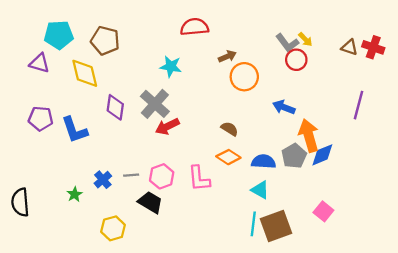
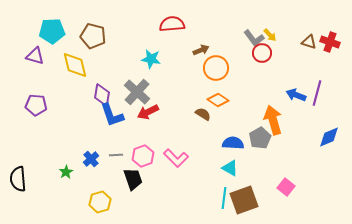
blue arrow: (284, 107) -> (296, 95), moved
blue L-shape: (75, 130) -> (112, 115), moved
blue diamond: (322, 155) -> (329, 137), moved
orange diamond: (228, 157) -> (218, 100), moved
pink L-shape: (199, 179) -> (176, 158), turned -40
black trapezoid: (150, 202) -> (133, 179), turned 40

